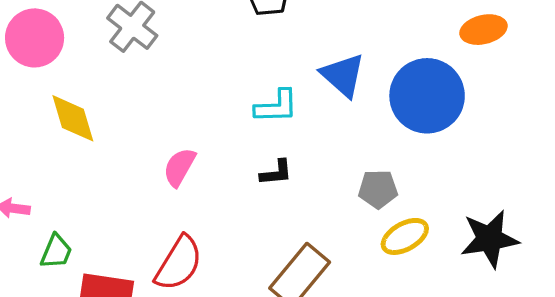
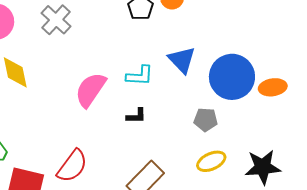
orange ellipse: (483, 30) -> (273, 87), moved
pink semicircle: (179, 167) -> (91, 90), moved, size x1.5
gray pentagon: (378, 189) -> (206, 120), moved

